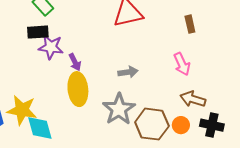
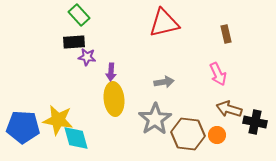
purple star: (51, 47) -> (87, 57), size x0.7
purple arrow: (75, 62) -> (111, 72), turned 30
black cross: (212, 125) -> (255, 122), moved

